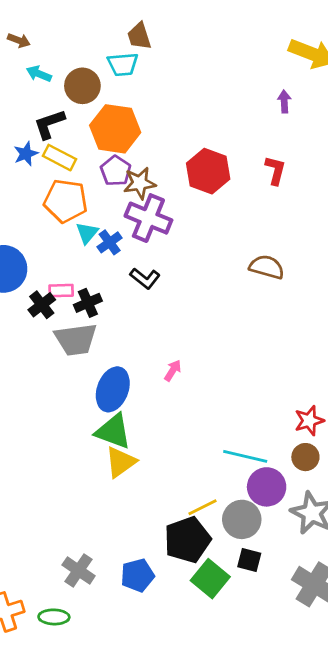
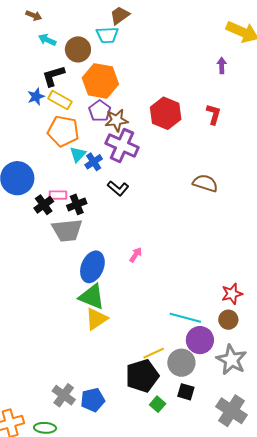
brown trapezoid: (139, 36) -> (120, 15), turned 70
blue pentagon: (137, 575) -> (93, 400), moved
green square: (210, 579) -> (158, 404), size x0.6

